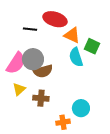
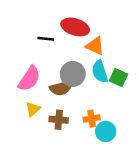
green square: (92, 46) -> (119, 77), moved
gray circle: (33, 59) -> (73, 74), moved
orange cross: (63, 122) -> (92, 119), moved

